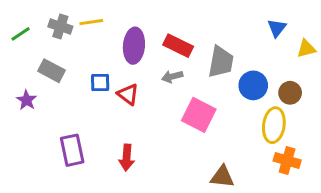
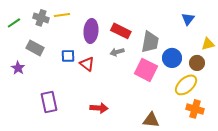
yellow triangle: (306, 49) -> (208, 44), moved
pink square: (199, 115) -> (146, 70), moved
yellow ellipse: (274, 125) -> (186, 85), turned 40
red arrow: (127, 158) -> (99, 108), moved, turned -90

